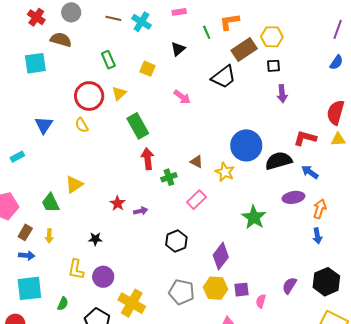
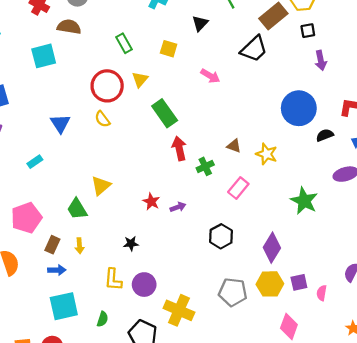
blue circle: (246, 145) -> (299, 108), moved
black semicircle: (279, 161) -> (325, 135), size x0.6

